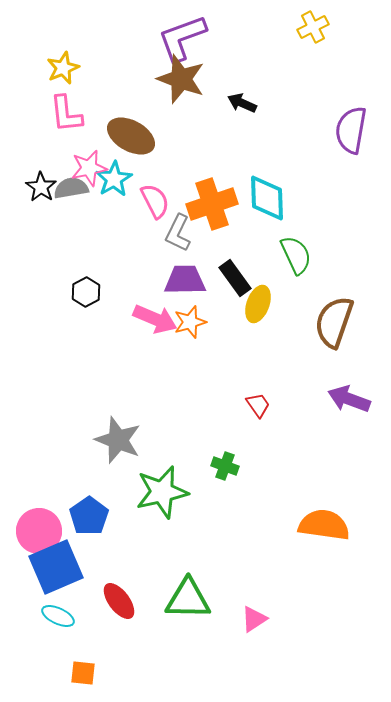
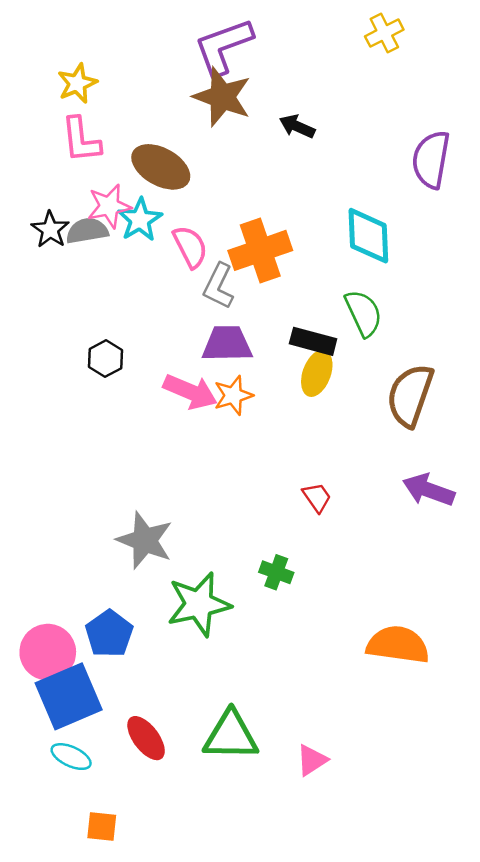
cyan diamond: (267, 198) -> (368, 236), moved
black rectangle: (235, 278) -> (313, 341), moved, turned -39

